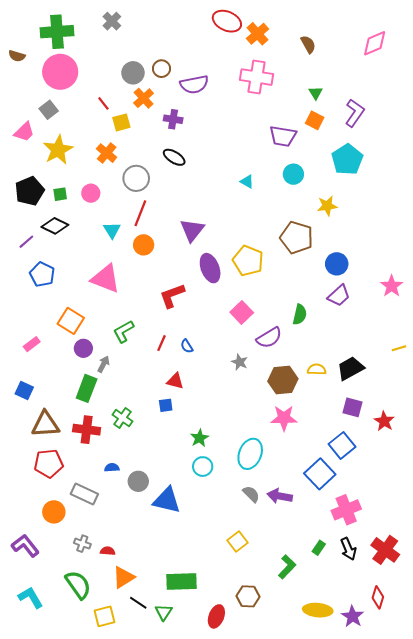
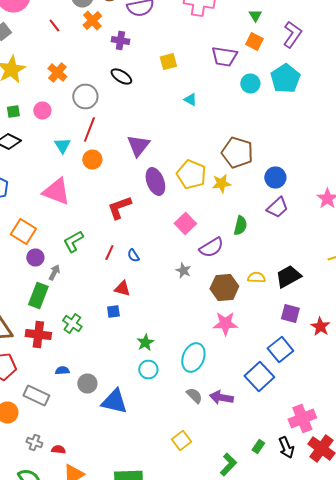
yellow square: (121, 122) -> (168, 62), moved
cyan circle: (293, 174) -> (250, 84), moved
yellow star: (327, 206) -> (221, 184), moved
pink cross: (346, 510) -> (302, 418), moved

